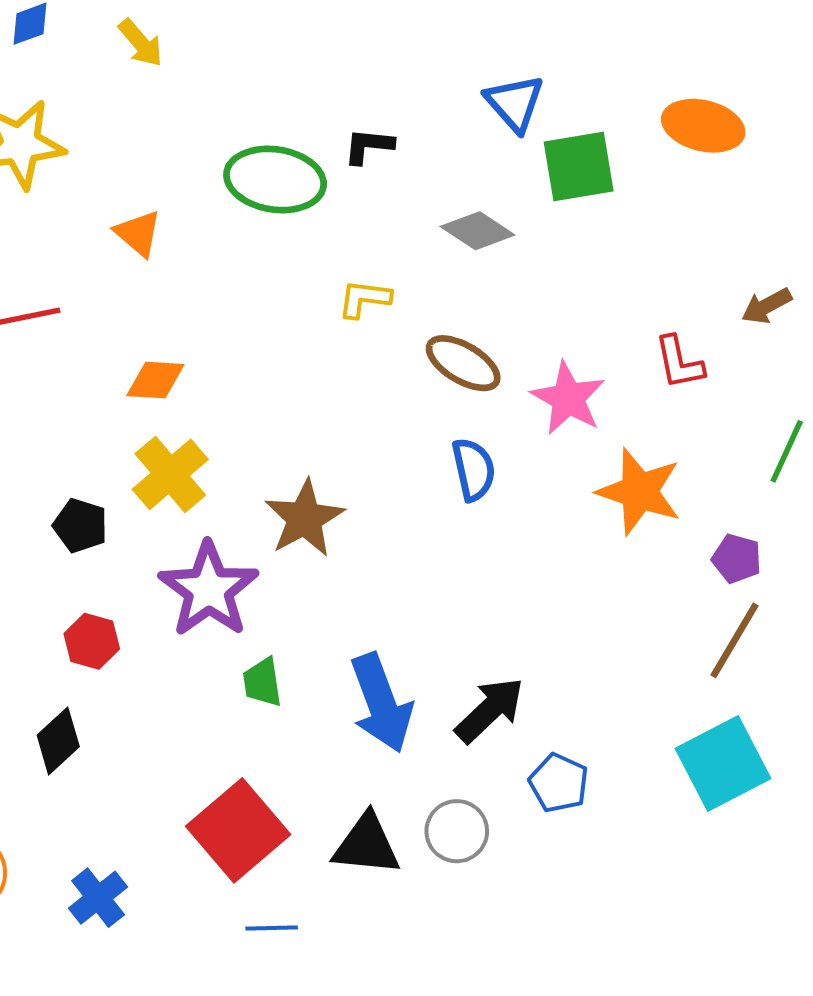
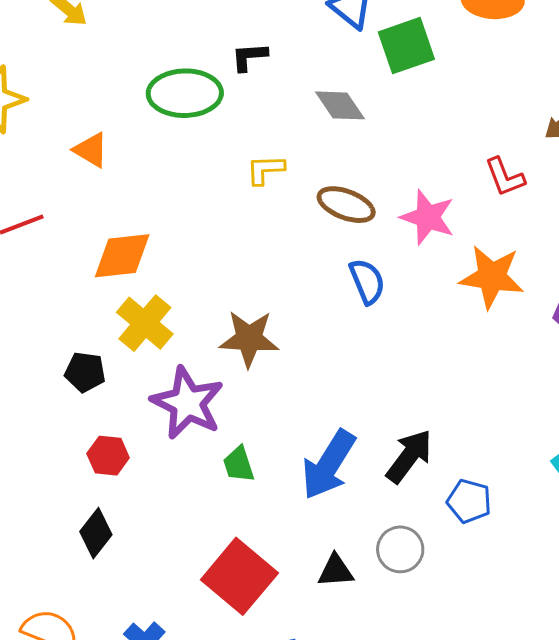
gray diamond: (478, 231) -> (340, 105), turned 32
orange diamond: (155, 380) -> (122, 256), size x1.4
brown star: (305, 518) -> (249, 339), turned -30
blue arrow: (381, 703) -> (329, 465), turned 62
black triangle: (366, 845) -> (336, 571), size x0.7

